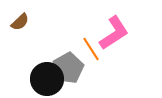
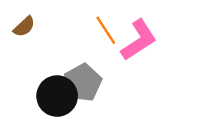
orange line: (91, 49) -> (106, 30), moved

